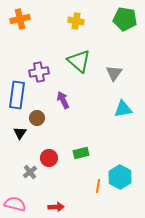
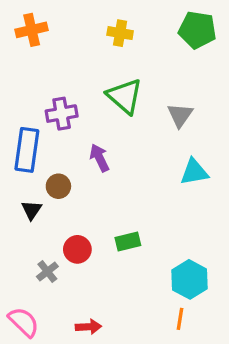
orange line: (98, 186) -> (180, 319), moved
pink semicircle: (15, 204) -> (24, 322), turned 30

